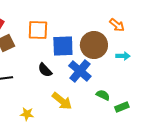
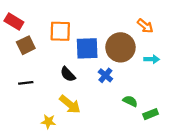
blue cross: (80, 71) -> (105, 75), size x0.6
yellow arrow: (62, 101) -> (70, 104), moved

